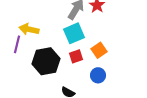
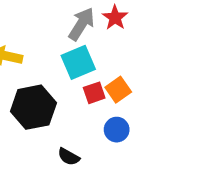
red square: (76, 56) -> (94, 93), moved

